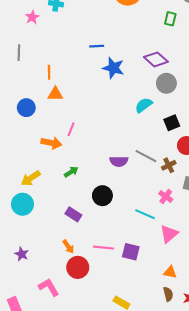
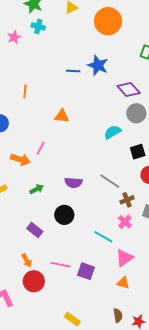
blue star: (113, 68) -> (98, 65), moved
orange triangle: (55, 94) -> (62, 116), moved
purple semicircle: (119, 161) -> (73, 183), moved
brown cross: (169, 165) -> (127, 200), moved
orange triangle: (170, 272) -> (123, 283), moved

